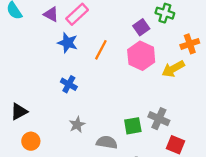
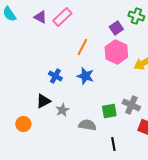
blue star: (68, 43) -> (85, 76), moved
black triangle: (19, 112) -> (43, 101), moved

